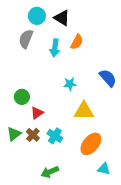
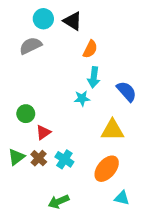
gray semicircle: (26, 39) -> (30, 46), turned 42
cyan arrow: (55, 48) -> (94, 77), moved
yellow triangle: (84, 111) -> (112, 130), moved

